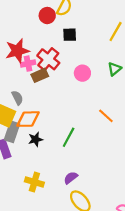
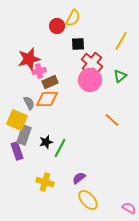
red cross: (48, 59) -> (92, 63), moved
pink circle: (82, 73) -> (90, 80), size x1.5
orange diamond: (28, 119) -> (47, 99), moved
green line: (69, 137) -> (60, 148), moved

